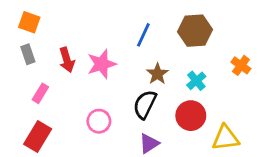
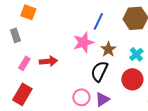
orange square: (29, 22) -> (28, 12), moved
red arrow: (67, 60) -> (48, 61), moved, turned -78
pink star: (102, 64) -> (83, 42), moved
pink circle: (99, 121) -> (81, 97), moved

